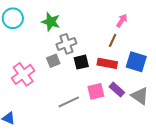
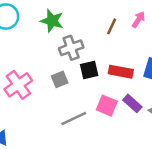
brown line: (113, 40) -> (112, 26), moved
gray square: (53, 61) -> (60, 79), moved
pink square: (96, 91) -> (107, 106), turned 36

